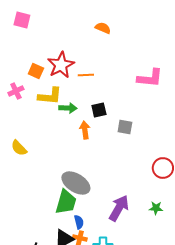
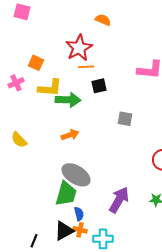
red star: (61, 65) -> (79, 48), moved
green arrow: (68, 108) -> (68, 100), size x1.4
black square: (99, 110) -> (99, 86), moved
orange arrow: (85, 130) -> (70, 135), moved, turned 78

